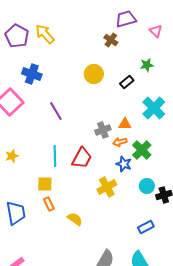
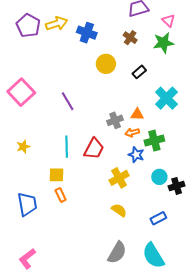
yellow arrow: (45, 34) -> (57, 24), turned 115
brown cross: (111, 40) -> (130, 38), moved
green star: (147, 65) -> (163, 43), moved, size x1.5
blue cross: (32, 74) -> (87, 33), moved
green cross: (142, 150) -> (154, 141), turned 30
yellow semicircle: (75, 219) -> (119, 210), moved

